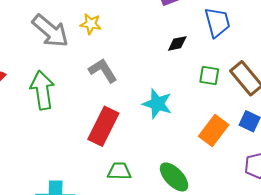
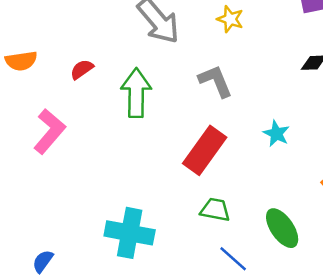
yellow star: (91, 24) -> (230, 19), moved
cyan star: (157, 104) -> (276, 134), size x0.7

